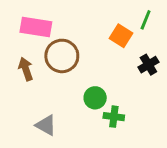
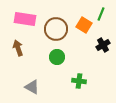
brown circle: (62, 56) -> (56, 29), moved
green circle: (95, 98) -> (57, 57), moved

